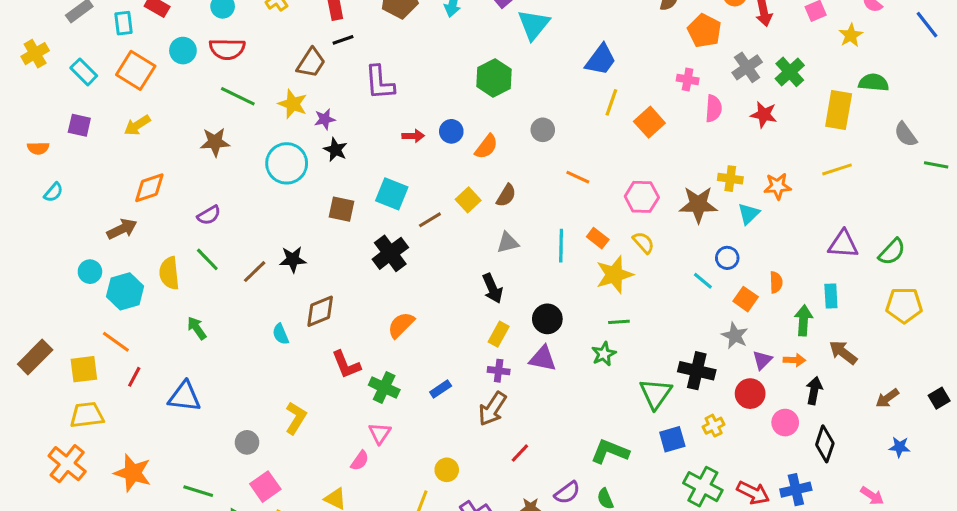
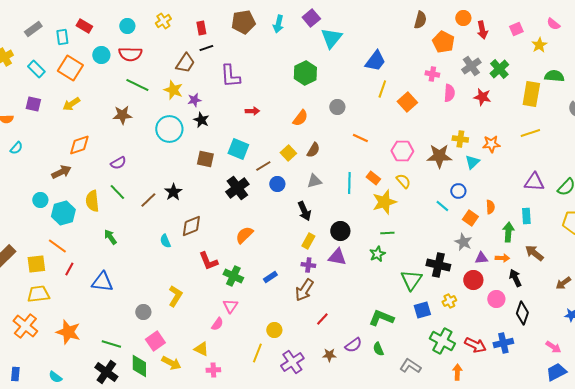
blue circle: (451, 131) -> (277, 184), moved
black star: (293, 259) -> (173, 192), turned -30
purple triangle: (762, 360) -> (481, 258), turned 40
black arrow: (814, 391) -> (515, 278), turned -36

